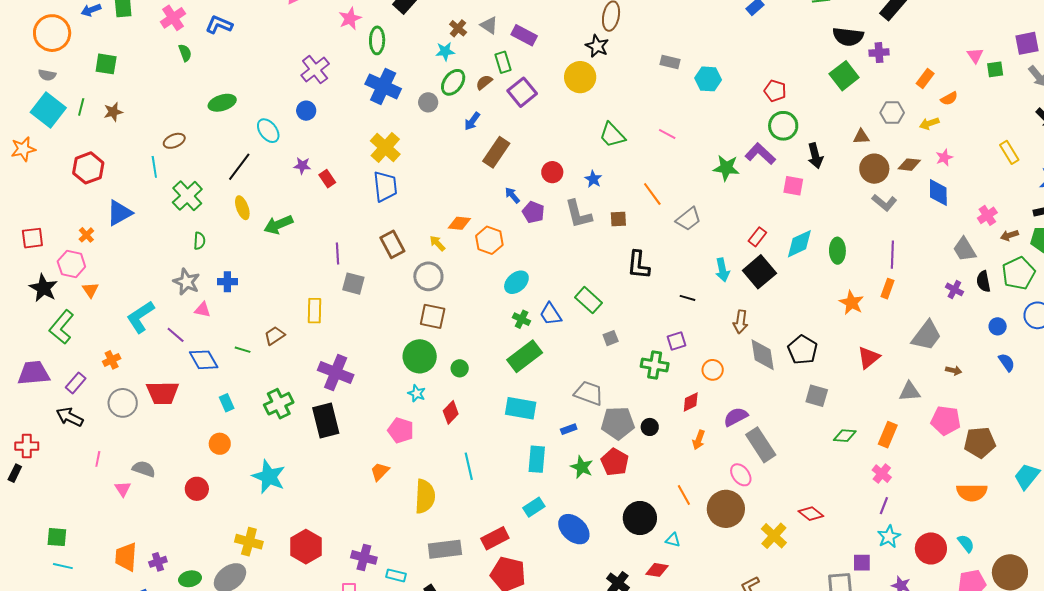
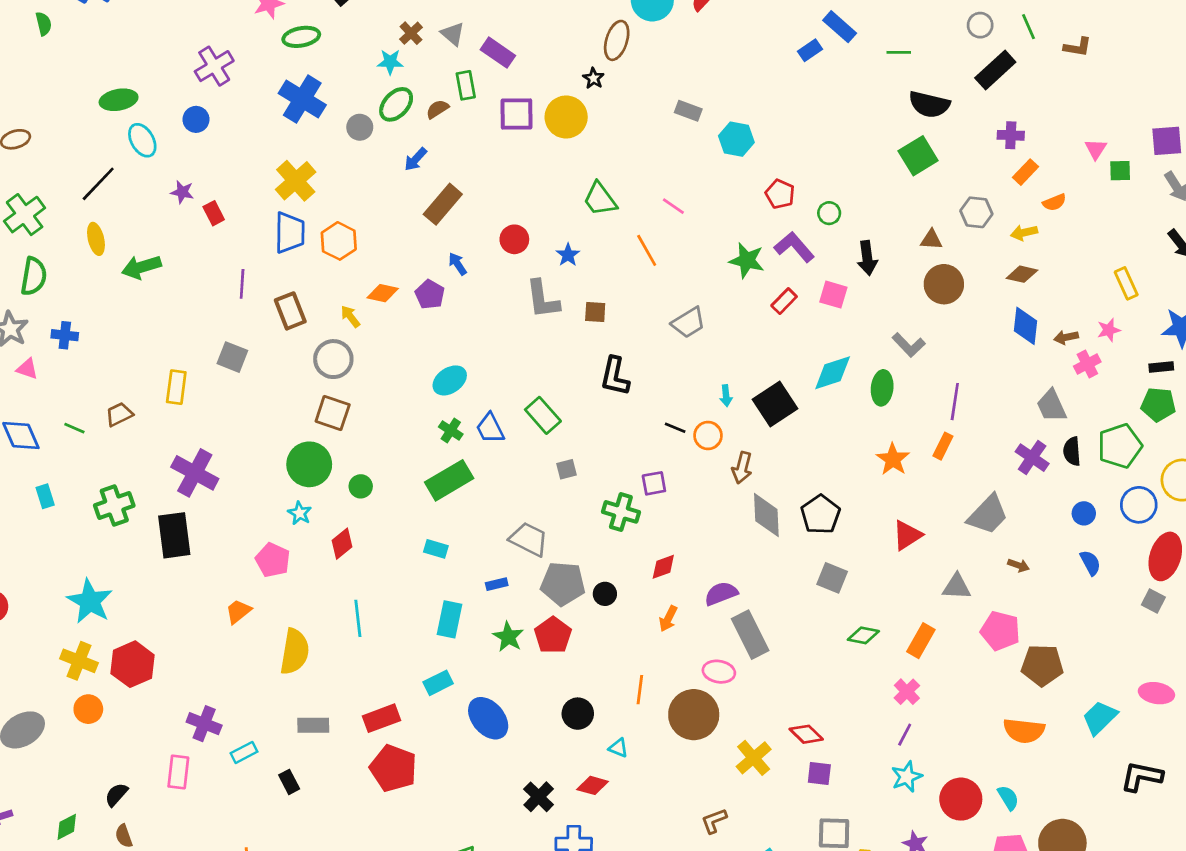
green ellipse: (377, 40) -> (301, 37), turned 72
black star: (597, 46) -> (593, 78), size x0.7
purple cross: (879, 53) -> (1011, 135), moved
red pentagon: (775, 91) -> (780, 194), moved
purple square: (522, 92) -> (516, 114), moved, turned 32
green ellipse: (222, 103) -> (119, 100), moved
green circle: (783, 126) -> (829, 213), size x0.6
pink star: (944, 157) -> (1109, 330), moved
brown diamond: (909, 165) -> (1022, 274), moved
orange line: (652, 194) -> (647, 250), moved
gray L-shape: (884, 203) -> (909, 345), moved
purple pentagon: (533, 212) -> (430, 294), moved
brown arrow: (1009, 235) -> (1066, 337), moved
red rectangle: (757, 237) -> (784, 301), moved
orange hexagon: (489, 240) -> (339, 241), moved
green semicircle: (199, 241) -> (34, 276), size x1.6
purple line: (337, 254) -> (242, 284), moved
cyan arrow: (722, 270) -> (726, 396), size x0.7
purple cross: (954, 289) -> (1032, 458), size x1.4
orange circle: (713, 370) -> (708, 436), moved
cyan rectangle: (521, 408) -> (436, 549), size x0.6
orange circle: (220, 444) -> (88, 709), moved
pink ellipse: (741, 475) -> (719, 672), turned -50
orange line: (684, 495) -> (640, 690), turned 30
black circle: (640, 518) -> (578, 714), size x0.7
yellow cross: (249, 542) -> (79, 661), moved
red hexagon: (306, 547) -> (133, 664), moved
gray rectangle: (445, 549) -> (313, 725), size x0.7
purple square: (862, 563) -> (819, 773), moved
cyan rectangle: (396, 575) -> (244, 752), turned -48

